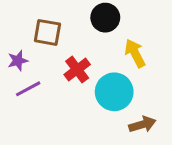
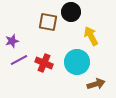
brown square: (47, 32) -> (48, 22), moved
red cross: (77, 70) -> (44, 63), moved, turned -30

